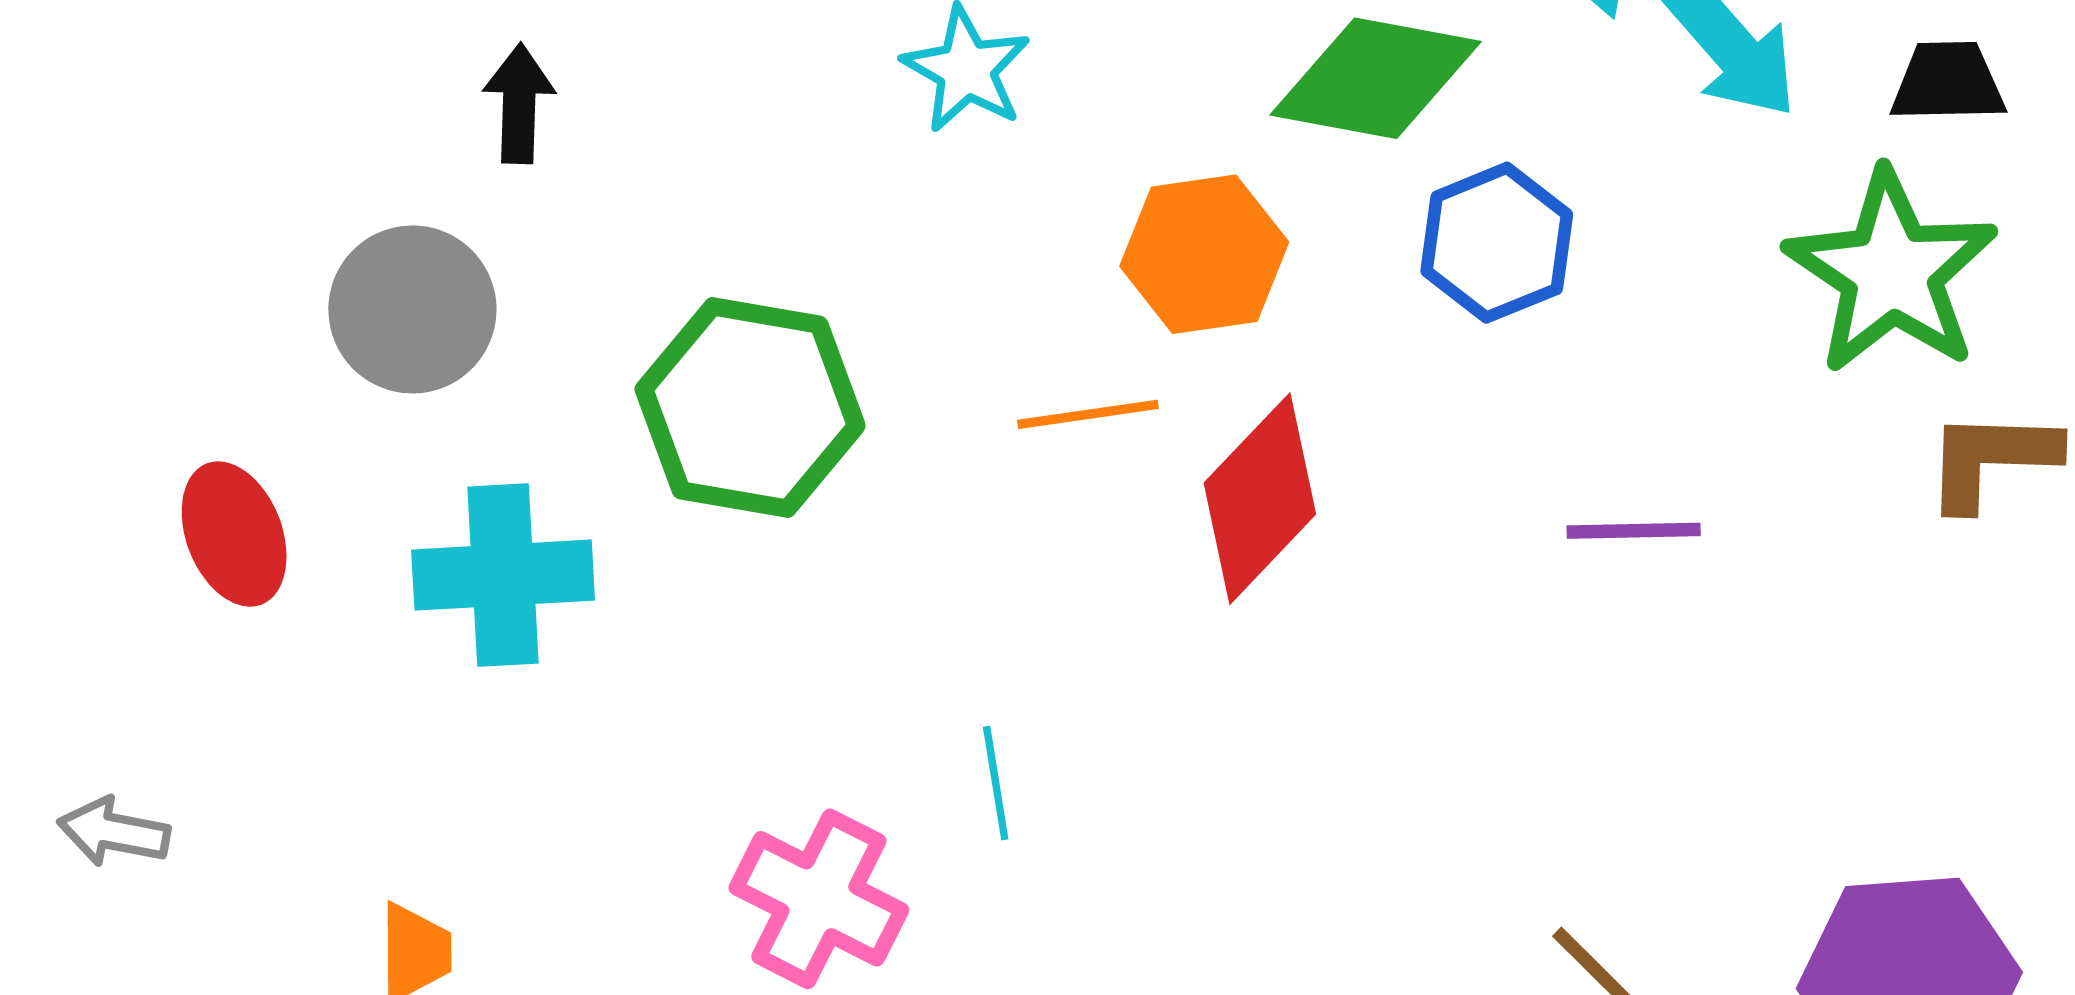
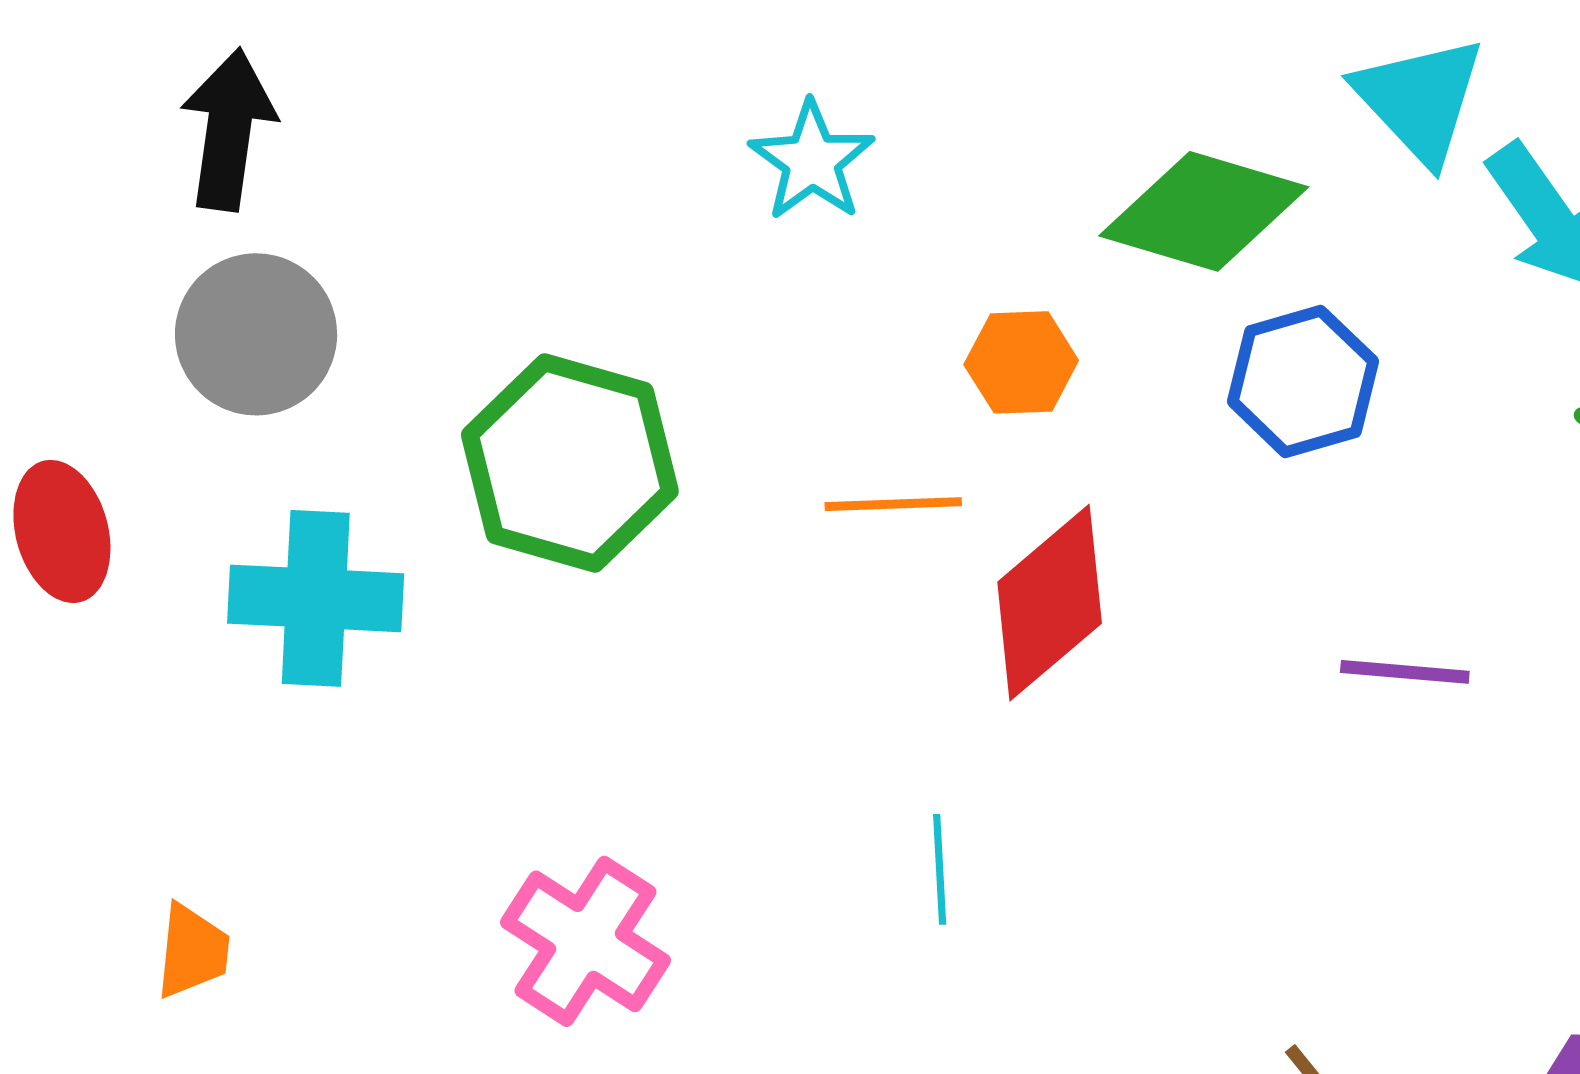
black arrow: (519, 104) -> (228, 130), moved, size x1.4
orange hexagon: (1204, 254) -> (1021, 362), size x0.7
cyan line: (996, 783) -> (940, 869), moved

